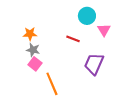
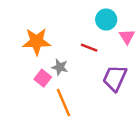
orange star: (30, 34) -> (37, 41), size x1.6
gray star: (33, 50) -> (60, 67), moved

